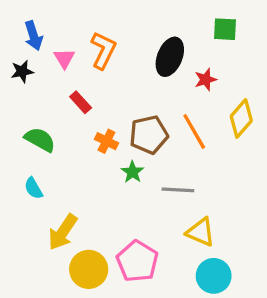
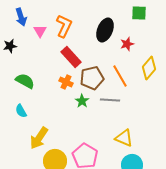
black star: (22, 71) -> (10, 46), moved
red rectangle: (81, 102) -> (71, 57), moved, size x1.5
gray line: (178, 190) -> (110, 100), moved

